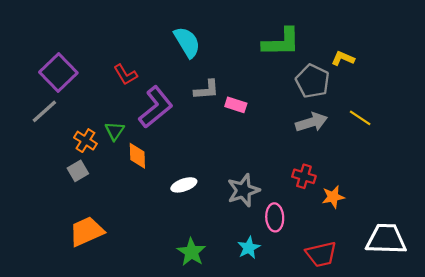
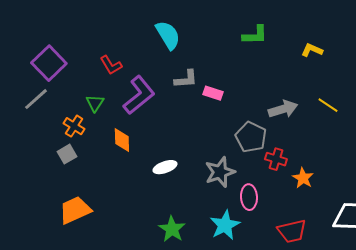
green L-shape: (281, 42) -> (255, 35), size x0.7
gray pentagon: (313, 81) -> (251, 137), moved
green triangle: (115, 131) -> (95, 103), moved
orange star: (333, 197) -> (303, 178), turned -30
cyan star: (249, 248) -> (225, 225), size x1.4

